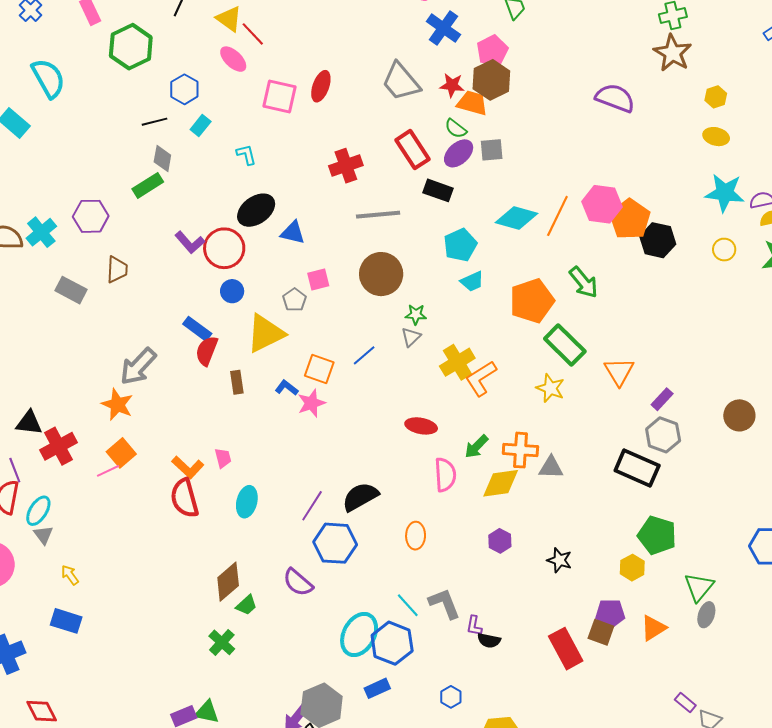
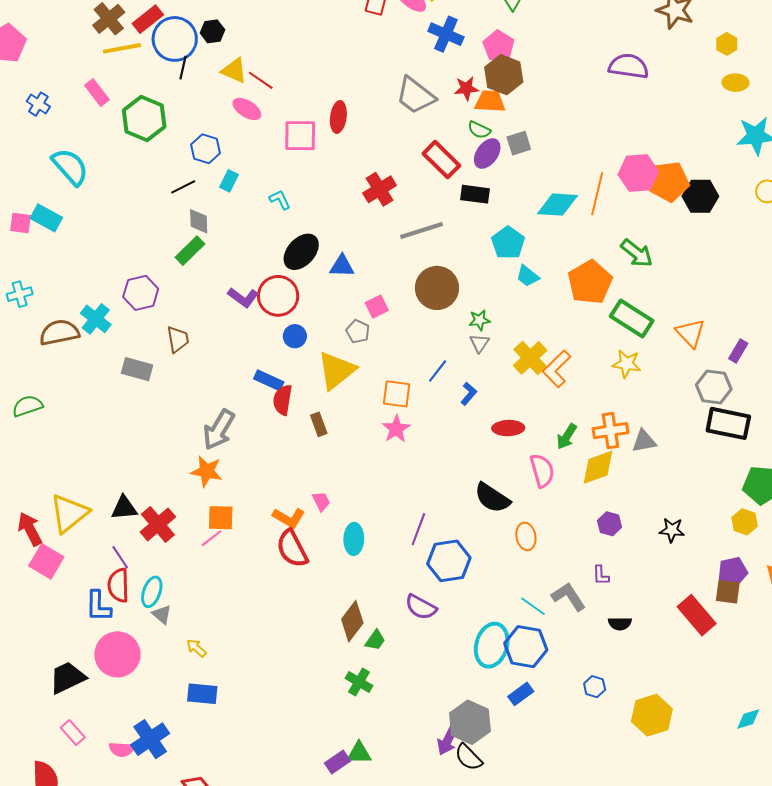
orange pentagon: (630, 219) -> (669, 182), turned -30
cyan trapezoid: (472, 282) -> (528, 276), turned 75
blue L-shape: (287, 388) -> (469, 394), moved, turned 105
gray hexagon: (663, 435) -> (714, 387), moved
orange square: (121, 453) -> (221, 518), turned -36
black semicircle: (360, 497) -> (492, 498), moved, turned -105
purple L-shape: (474, 626) -> (601, 575), moved

